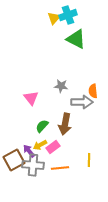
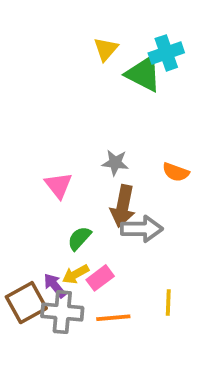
cyan cross: (68, 15) -> (166, 53), moved
yellow triangle: (54, 18) -> (106, 49), moved
orange semicircle: (93, 91) -> (176, 172), turned -64
gray arrow: (82, 102) -> (142, 229), moved
brown arrow: (65, 124) -> (123, 206), moved

